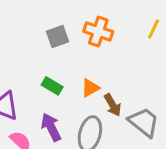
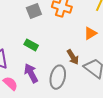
orange triangle: (90, 88) -> (90, 33), moved

